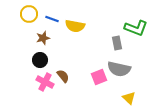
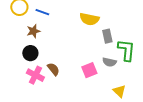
yellow semicircle: (75, 26) -> (89, 19), moved
green L-shape: (136, 28) -> (126, 50), moved, turned -105
gray semicircle: (119, 69) -> (109, 62), size x0.6

